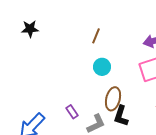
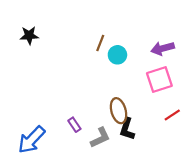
cyan circle: (102, 67) -> (117, 55), moved
brown ellipse: (113, 99) -> (119, 111), turned -30

